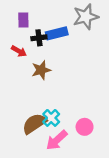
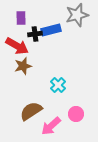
red arrow: (19, 51) -> (17, 46), size x1.6
brown star: (41, 70) -> (23, 66), moved
cyan cross: (51, 118) -> (58, 85), moved

